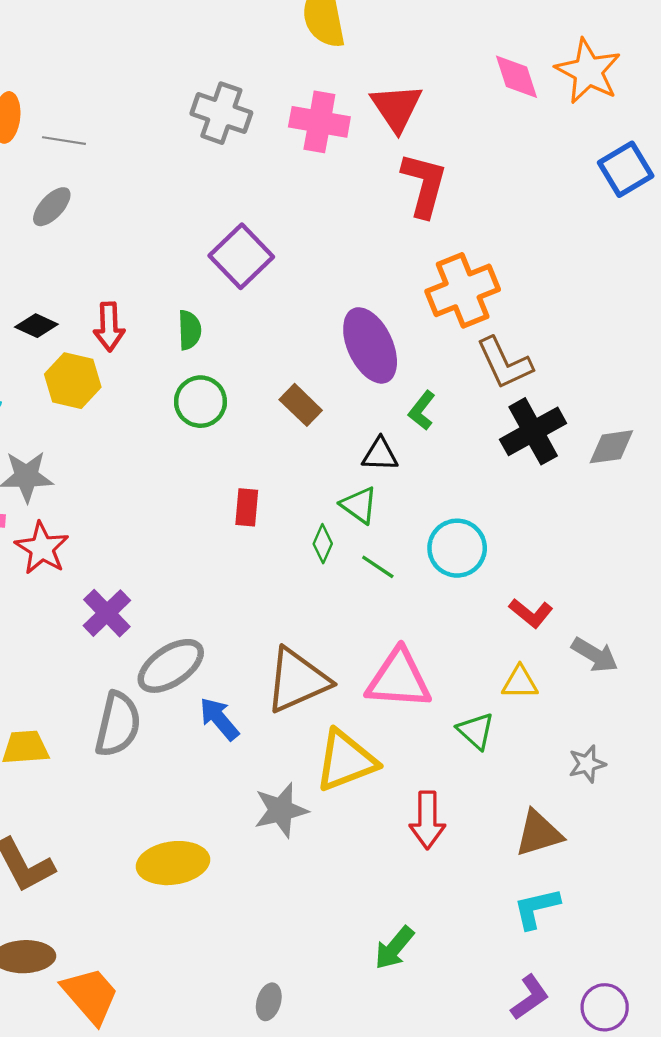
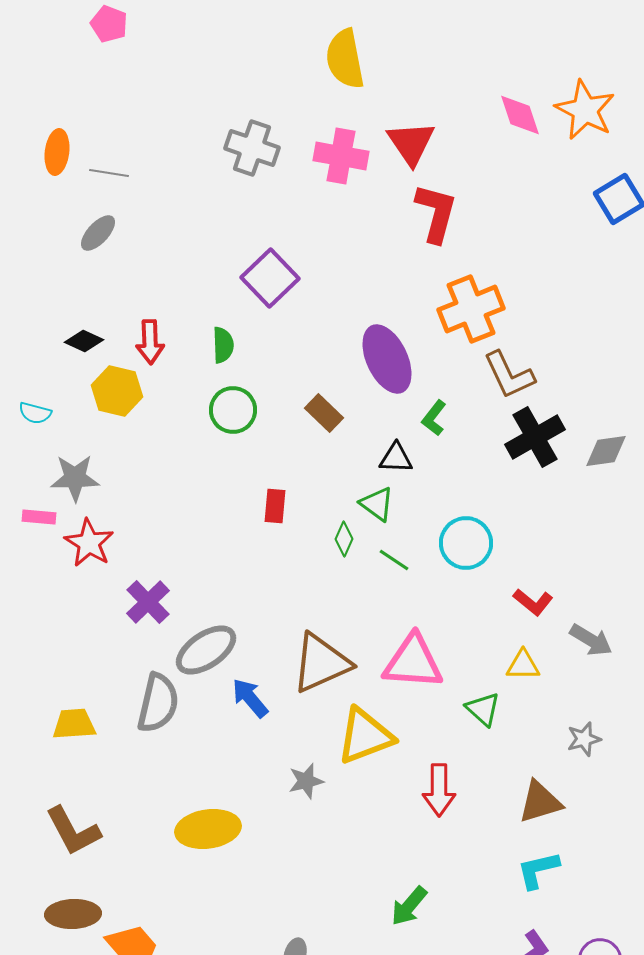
gray star: (281, 810) -> (306, 781), size x0.7

